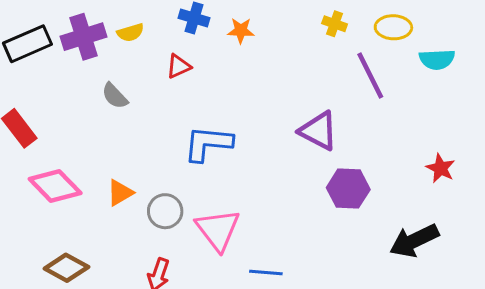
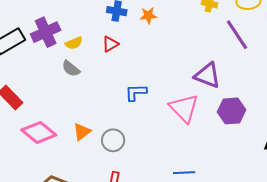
yellow semicircle: (130, 33) -> (74, 43), moved
blue L-shape: (208, 144) -> (136, 92), size x0.7
pink triangle: (218, 230) -> (184, 108), moved

